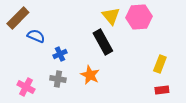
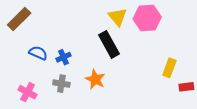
blue semicircle: (36, 36) -> (38, 53), moved
red rectangle: (162, 90) -> (186, 87), moved

